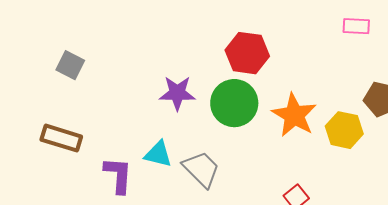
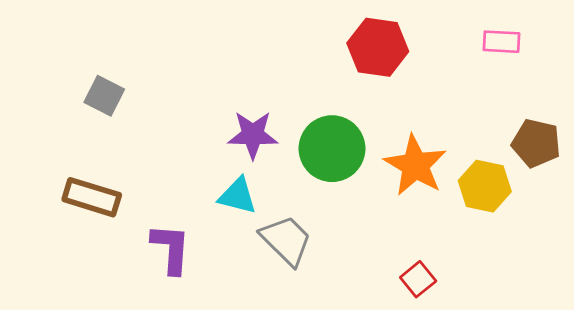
red hexagon: (247, 53) -> (378, 47), moved
cyan triangle: (158, 154) -> (238, 196), moved

